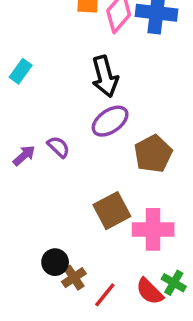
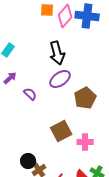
purple arrow: (24, 155) -> (10, 78), moved
pink cross: (153, 229) -> (85, 142), size x0.7

